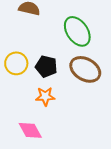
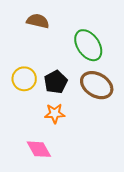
black pentagon: (46, 66) -> (56, 82), turned 30

